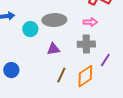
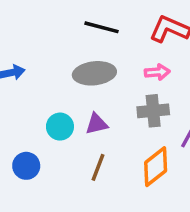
cyan circle: (30, 29) -> (60, 127), moved
brown line: (61, 75) -> (98, 167), moved

